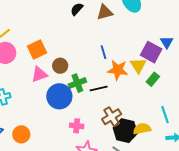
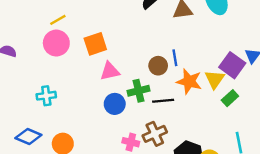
brown circle: (60, 66) -> (158, 66), moved
pink triangle: (39, 74) -> (110, 71), moved
blue circle: (59, 96) -> (115, 104), size x0.7
brown cross: (112, 117) -> (155, 134), moved

